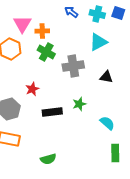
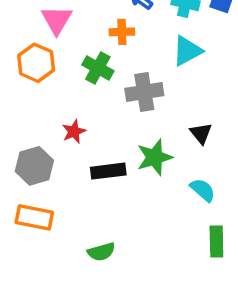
orange cross: (42, 31) -> (122, 32), moved
black triangle: (106, 77) -> (201, 133), moved, turned 40
green star: (79, 104) -> (155, 157), size x1.5

